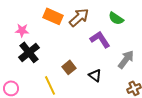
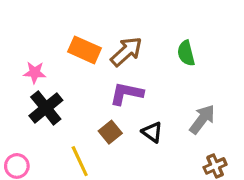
green semicircle: (116, 18) -> (186, 53), turned 42
purple L-shape: (100, 39) -> (126, 93), moved, turned -45
black triangle: (95, 75) -> (152, 132), moved

